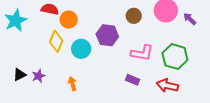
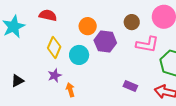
orange circle: (69, 20) -> (88, 26), moved
pink L-shape: (142, 53) -> (147, 44), moved
purple star: (39, 76) -> (55, 75), moved

